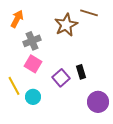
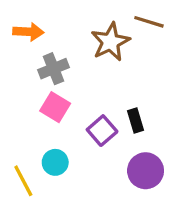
orange arrow: (17, 19) -> (28, 32), turned 66
yellow line: (14, 86) -> (23, 181), moved
purple circle: (98, 102) -> (146, 171), moved

